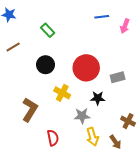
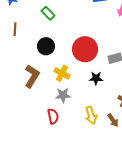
brown line: (13, 47) -> (15, 29), turned -56
brown L-shape: (30, 110) -> (32, 76), moved
gray star: (82, 116) -> (63, 95), moved

